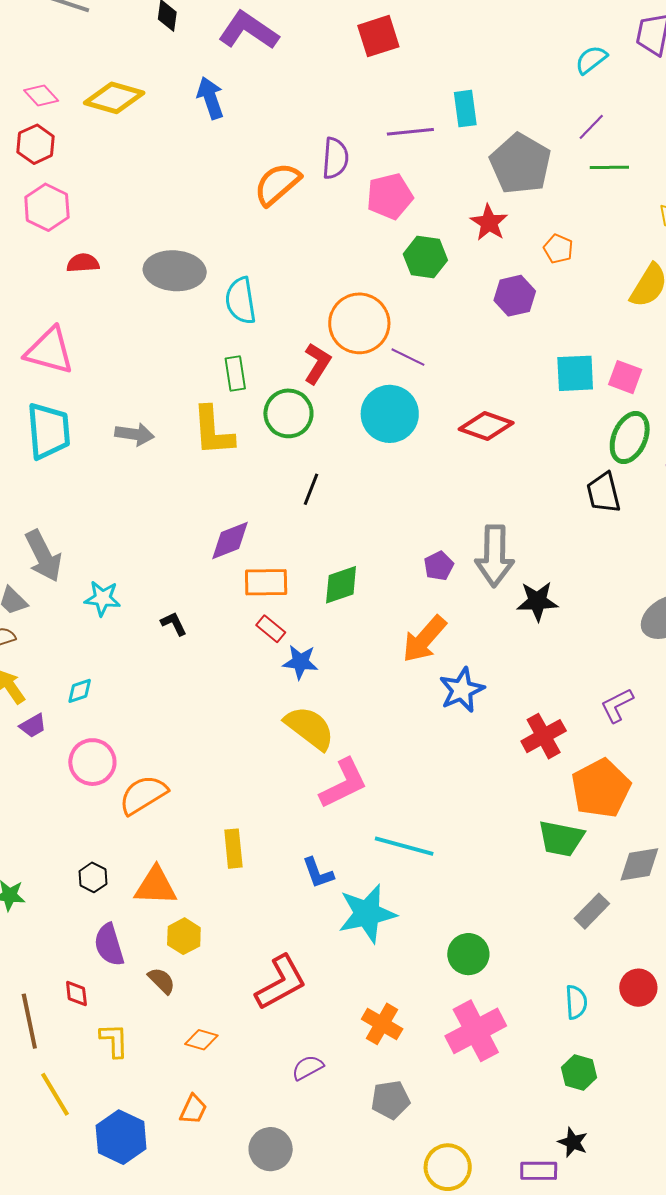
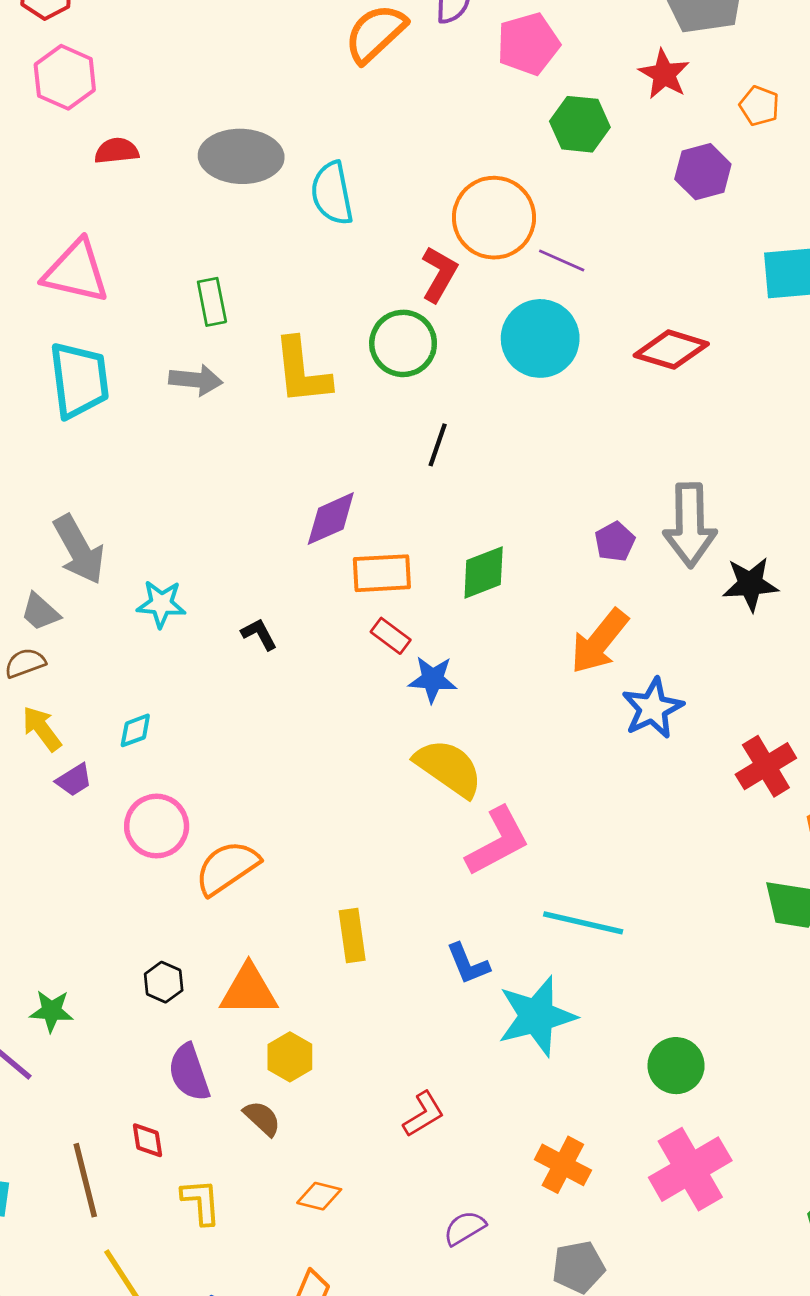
green rectangle: (235, 373) -> (212, 302), moved
red L-shape: (281, 982) -> (424, 1114), size x0.6

